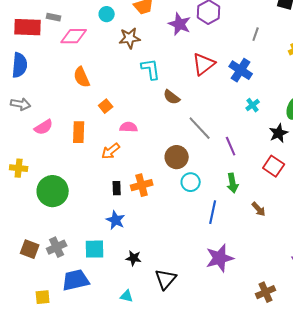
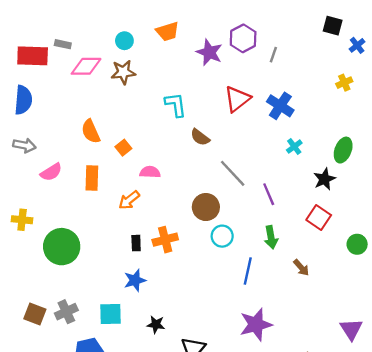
gray line: (256, 34) -> (273, 55), moved
brown star: (130, 38) -> (123, 72), moved
orange semicircle: (82, 77) -> (91, 131), moved
blue star: (116, 220) -> (135, 280), turned 30

